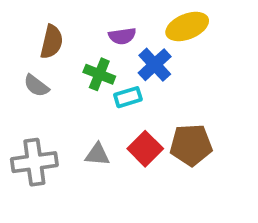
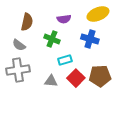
blue cross: (155, 65) -> (90, 39), moved, turned -30
cyan rectangle: (128, 97) -> (65, 60), moved
gray cross: (34, 162) -> (18, 70), moved

